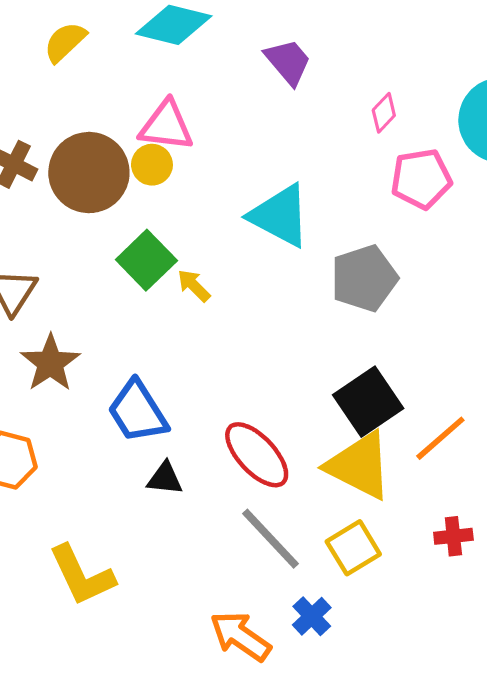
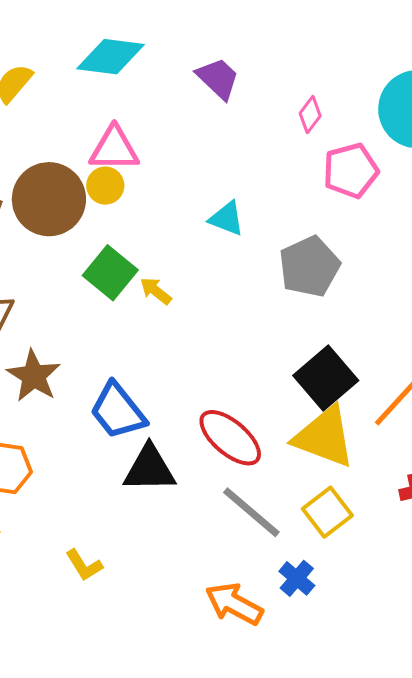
cyan triangle: (280, 216) -> (227, 219), size x0.6
black triangle: (165, 479) -> (149, 469), size x1.6
yellow L-shape: (82, 575) -> (84, 565), size x0.6

